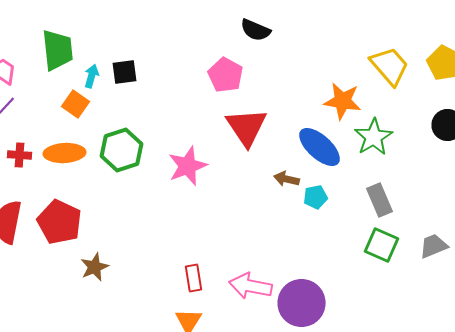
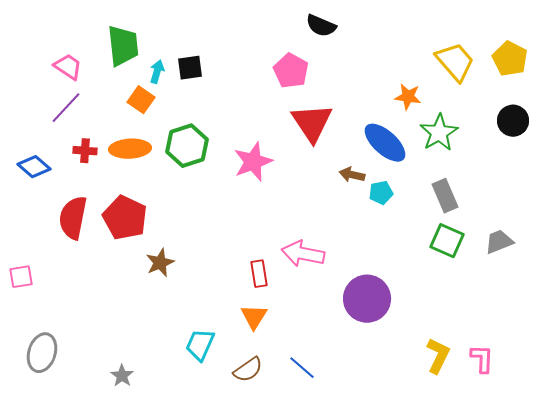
orange star: (342, 101) -> (408, 97), size x0.7
pink arrow: (250, 286) -> (303, 254), moved

